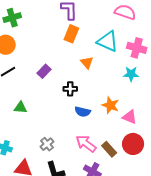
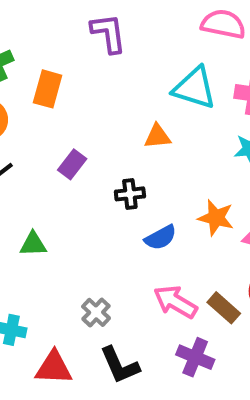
orange rectangle: (71, 34) -> (48, 89), moved
orange triangle: (87, 63) -> (157, 136), turned -48
blue semicircle: (83, 112) -> (161, 238), turned -35

